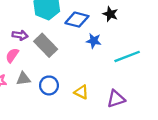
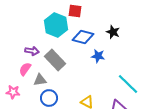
cyan line: (127, 56) -> (128, 84), moved, turned 65
gray triangle: (23, 79) -> (40, 80), moved
blue circle: (49, 85) -> (49, 98), moved

